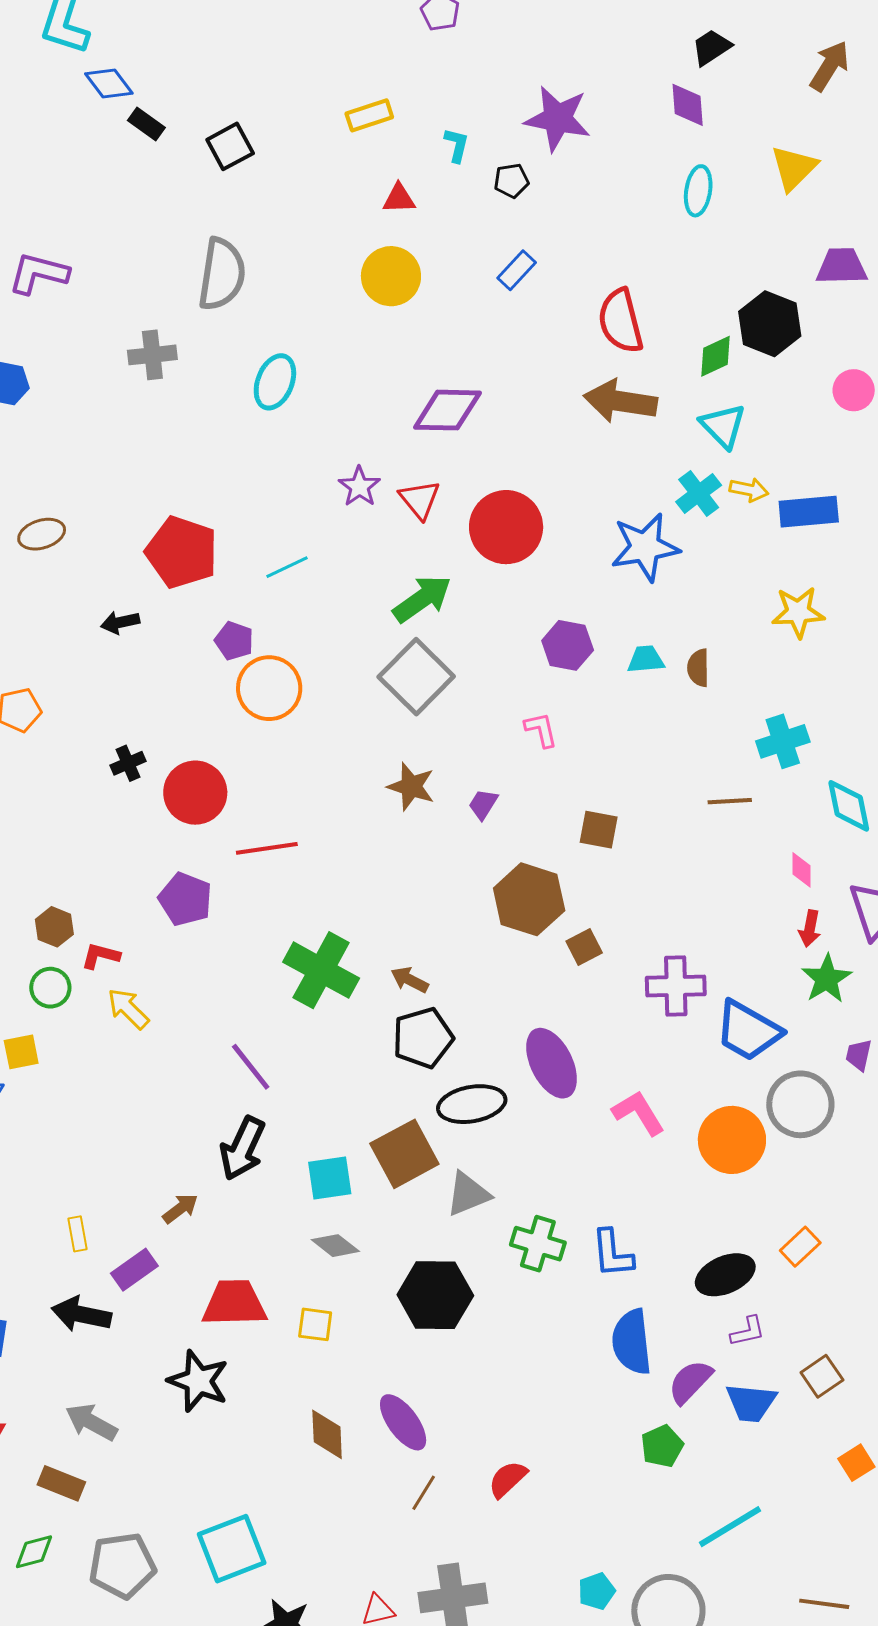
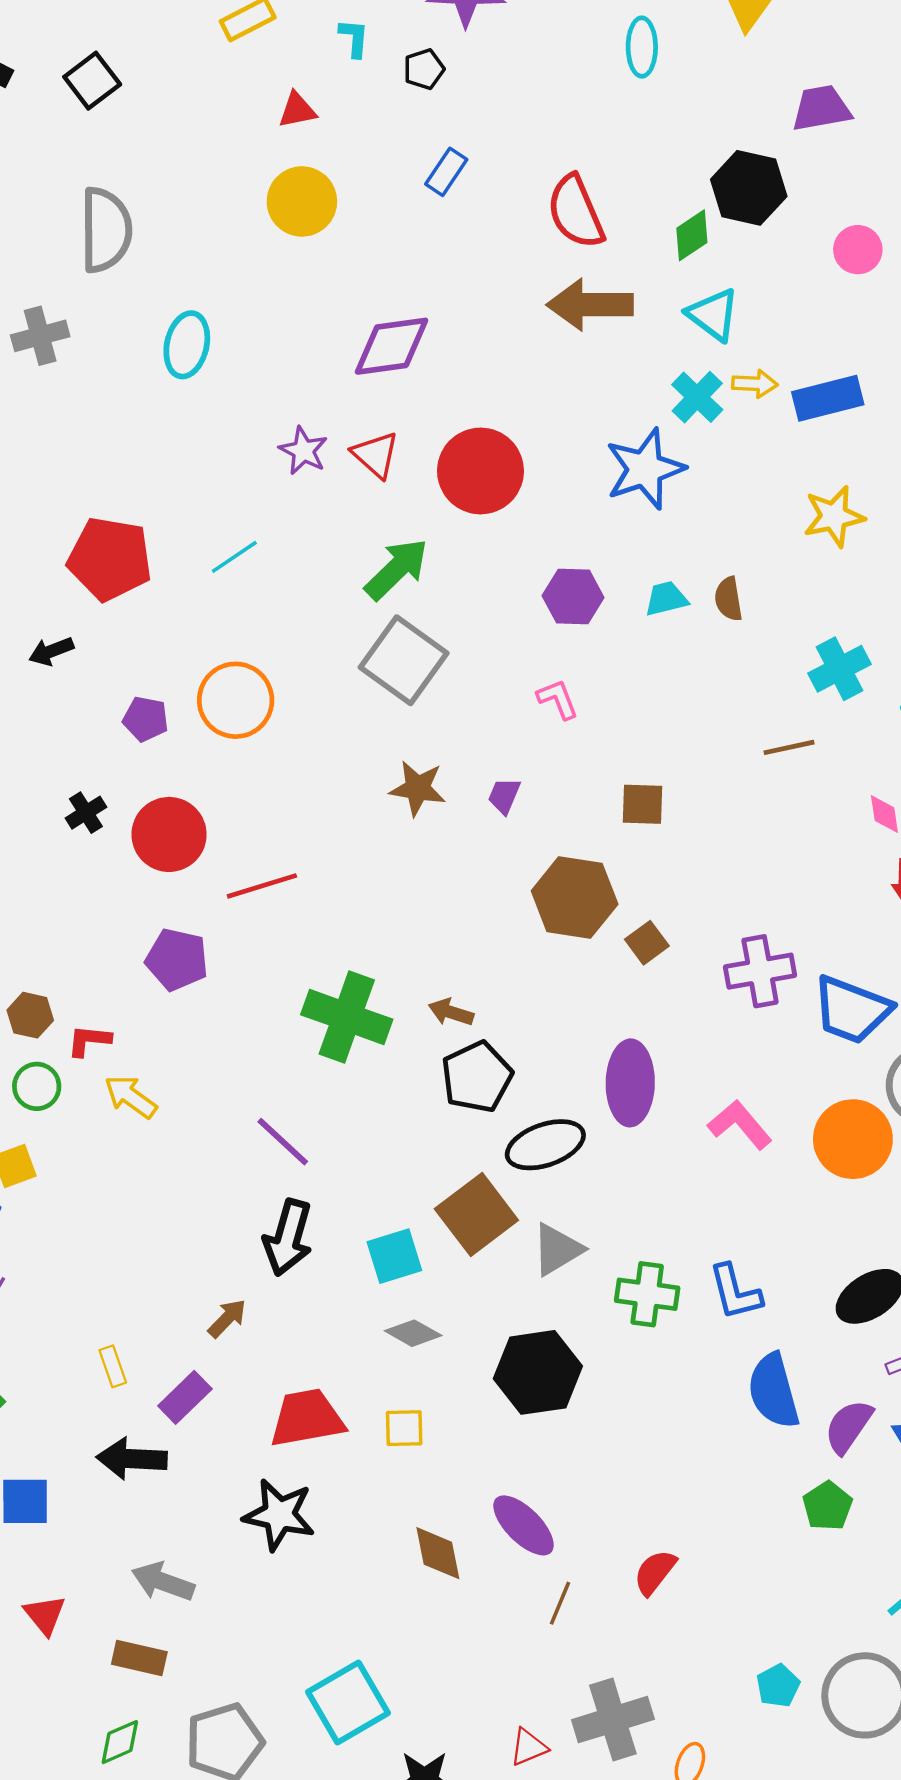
purple pentagon: (234, 641) -> (146, 719), moved
purple ellipse: (552, 1063) -> (630, 1083), turned 36

